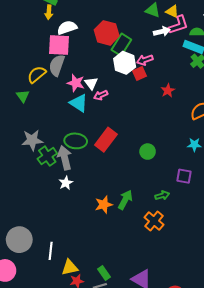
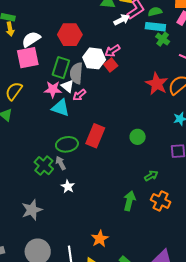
green rectangle: (121, 45) -> (61, 68), moved
gray semicircle: (57, 65) -> (76, 73), moved
red star: (168, 91) -> (157, 84), moved, size x1.6
gray star: (32, 140) -> (32, 210), moved
gray arrow: (65, 158) -> (61, 163), size x0.6
green arrow: (162, 195) -> (151, 176), moved
green arrow: (125, 200) -> (129, 201), moved
orange star: (104, 205) -> (100, 239), moved

